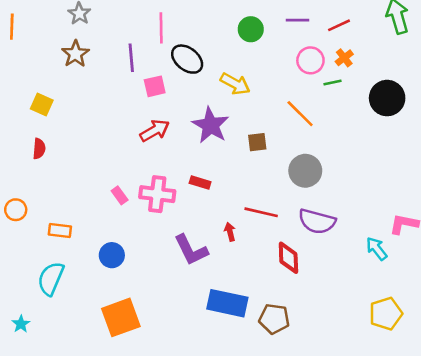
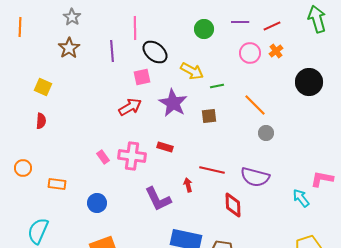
green line: (333, 82) -> (217, 86), moved
pink square: (155, 86) -> (142, 77), moved
orange line: (300, 114) -> (255, 105), moved
gray circle: (305, 171) -> (266, 133), moved, size x0.6
cyan semicircle: (51, 279) -> (38, 231), moved

